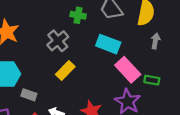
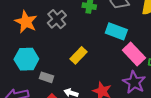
gray cross: (58, 41) -> (57, 19), moved

